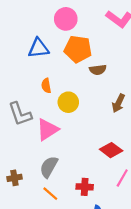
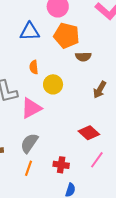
orange line: (50, 194) -> (29, 168), turned 63

